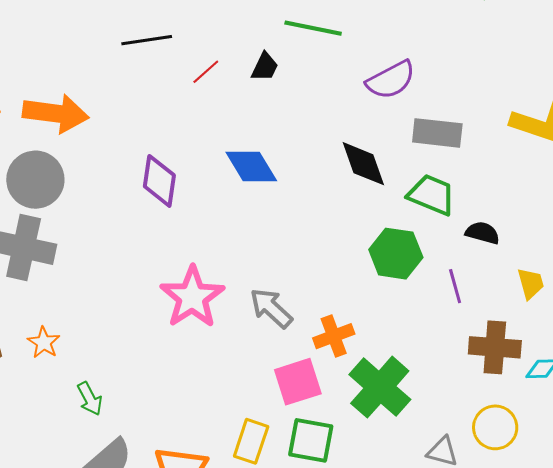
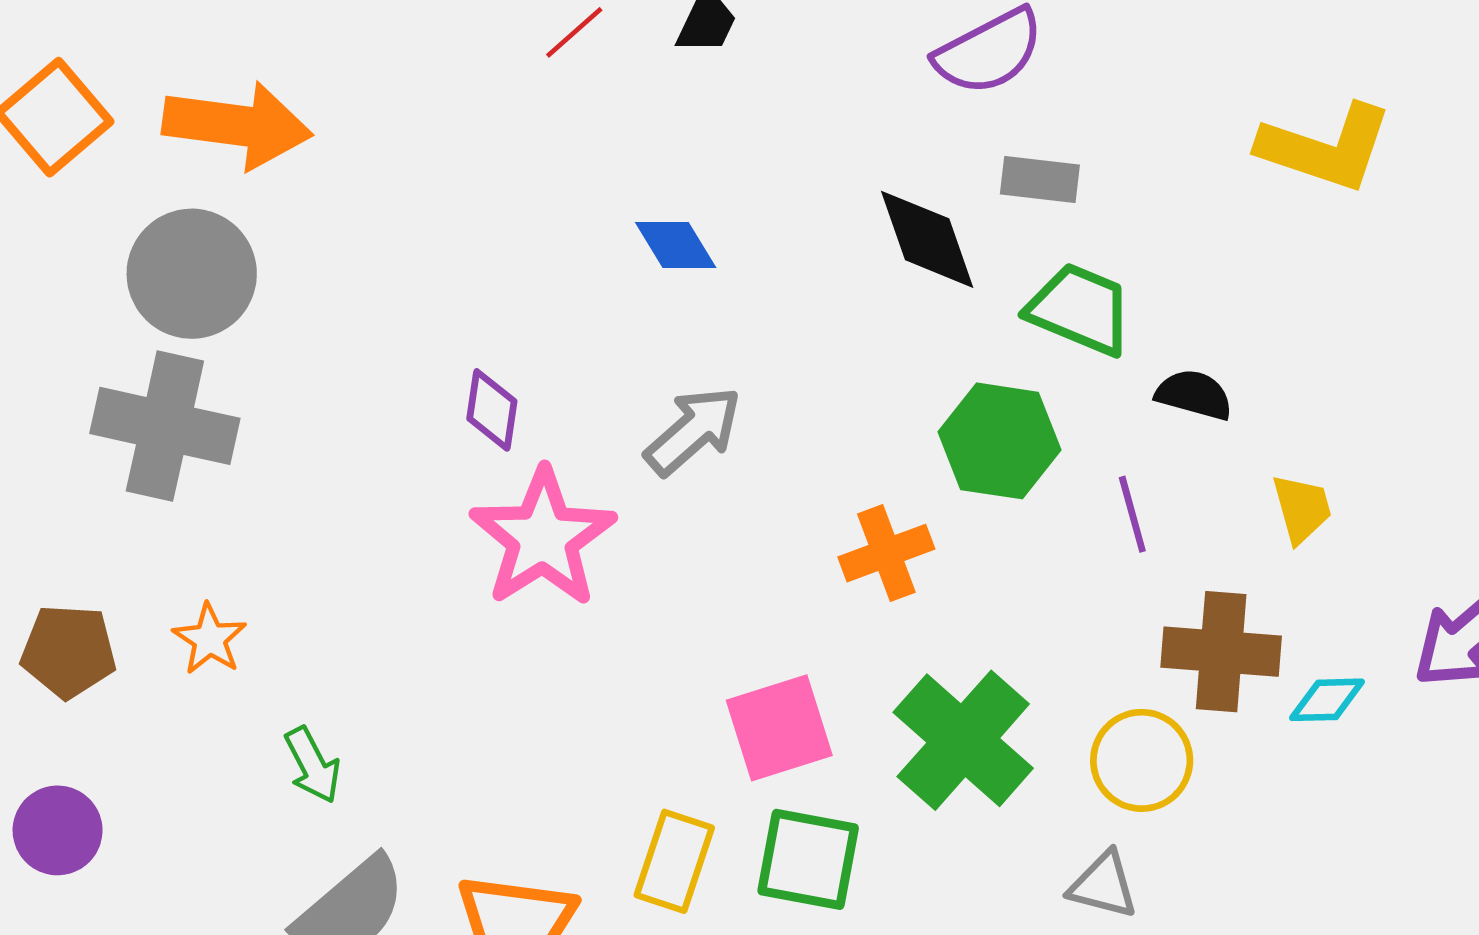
gray rectangle: (437, 133) -> (1040, 180), moved, size x0.7
blue diamond: (251, 166) -> (676, 245), size x0.7
purple diamond: (159, 181) -> (492, 410), moved, size x0.7
gray arrow: (271, 308) -> (693, 431), moved, turned 96
orange cross: (334, 336) -> (886, 553), moved
yellow circle: (495, 427) -> (1142, 760), moved

